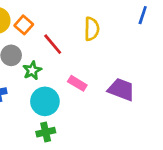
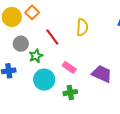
orange square: (24, 25) -> (32, 12), moved
green cross: (46, 132) -> (70, 93), moved

